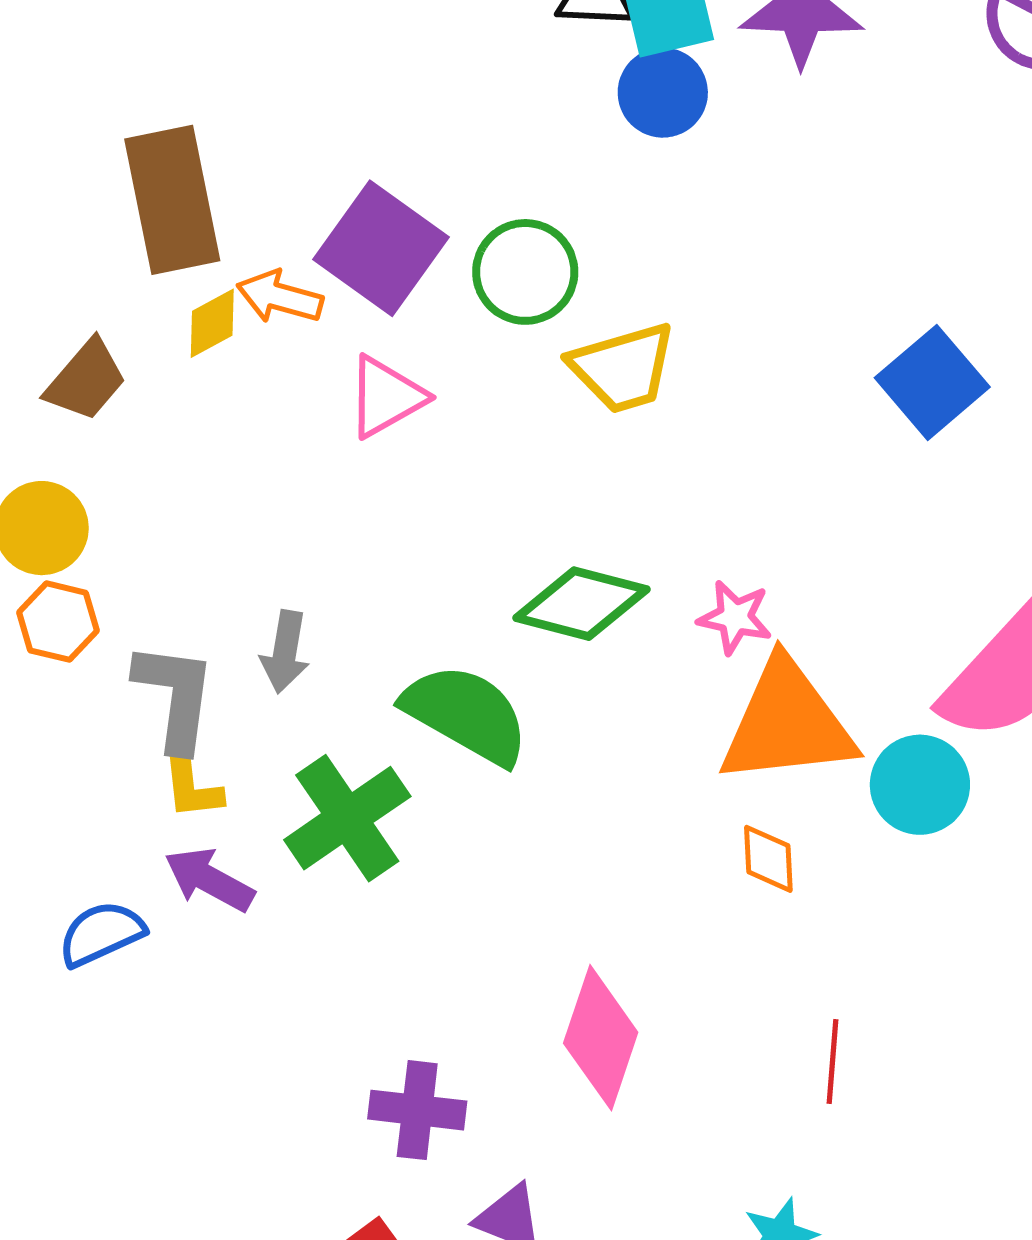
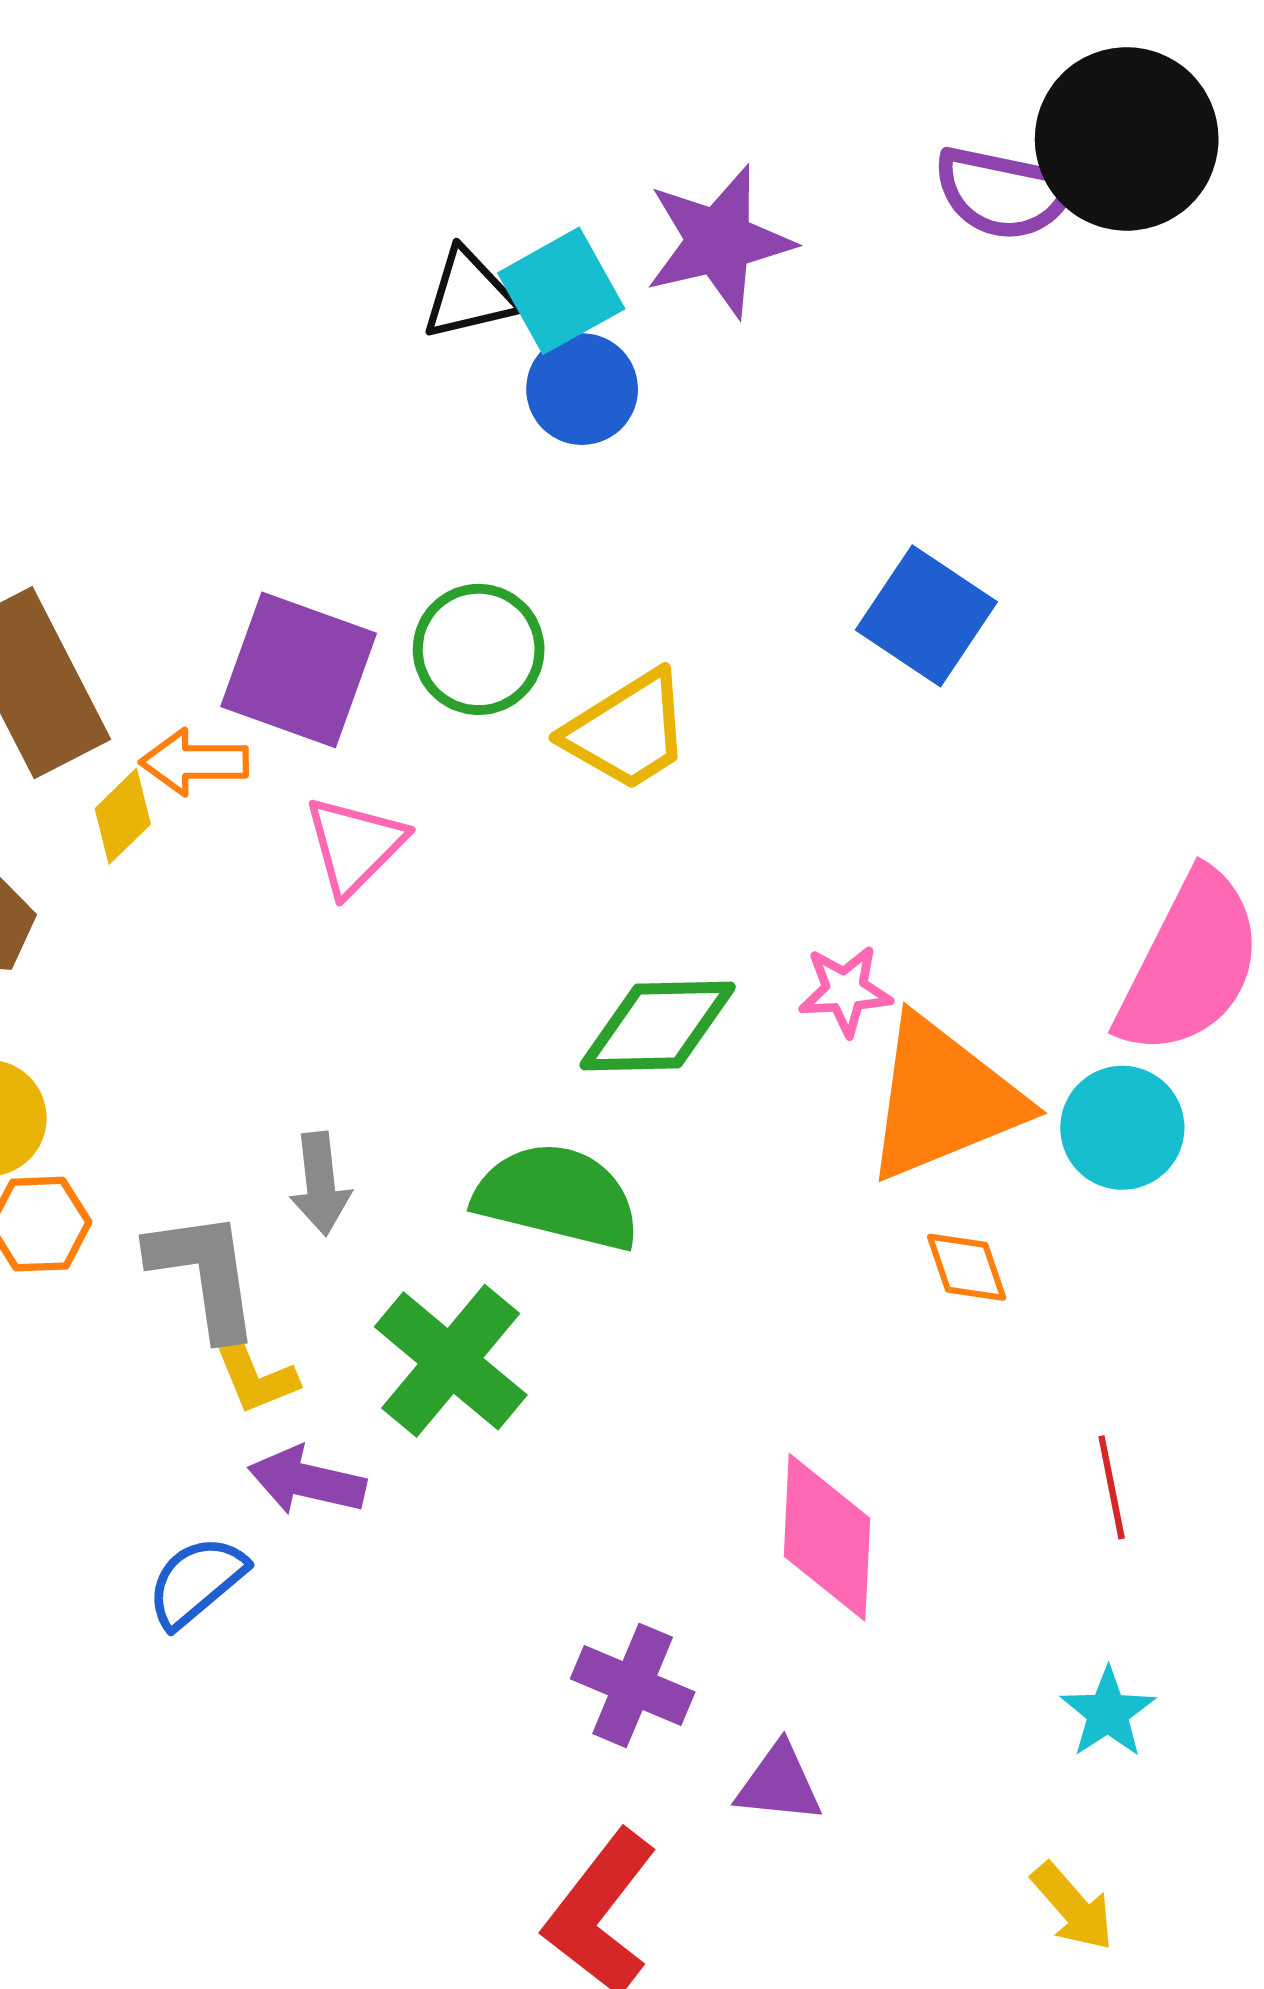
blue square: (932, 382) -> (926, 616), moved
purple cross: (417, 1110) -> (633, 1685), turned 32

